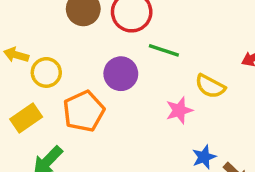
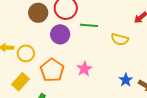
purple circle: (121, 74) -> (60, 34), moved
pink star: (179, 110) -> (84, 69), moved

